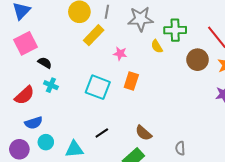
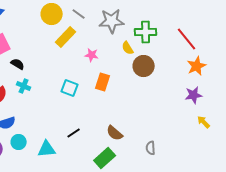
gray line: (107, 12) -> (79, 14), turned -64
brown circle: (198, 60) -> (144, 66), moved
cyan square: (98, 87) -> (70, 88), size x0.7

